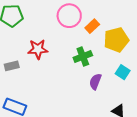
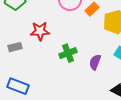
green cross: (83, 56) -> (68, 53), moved

